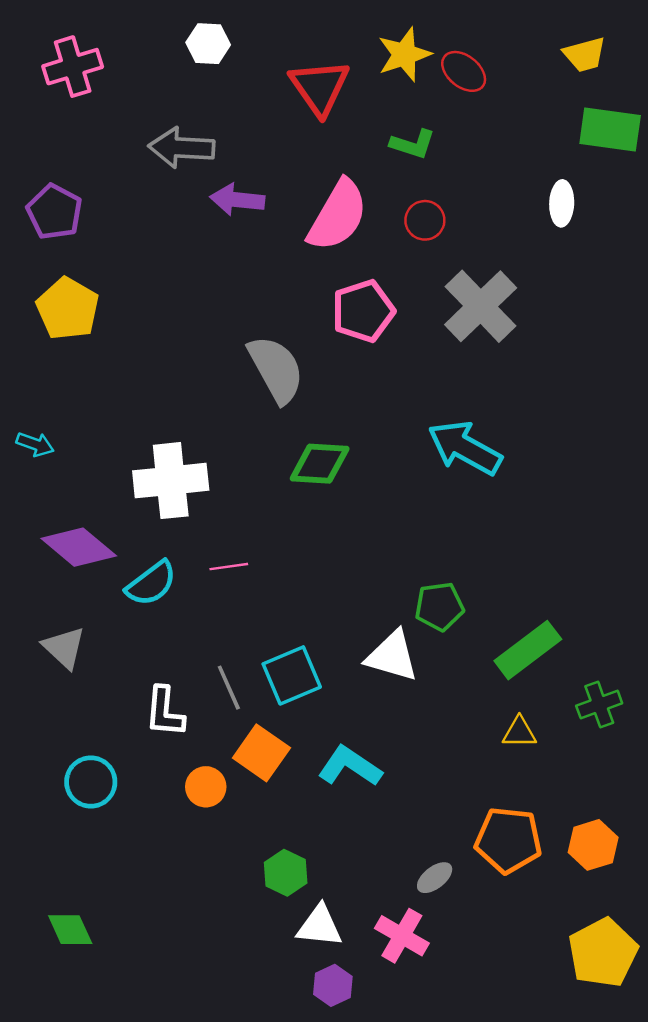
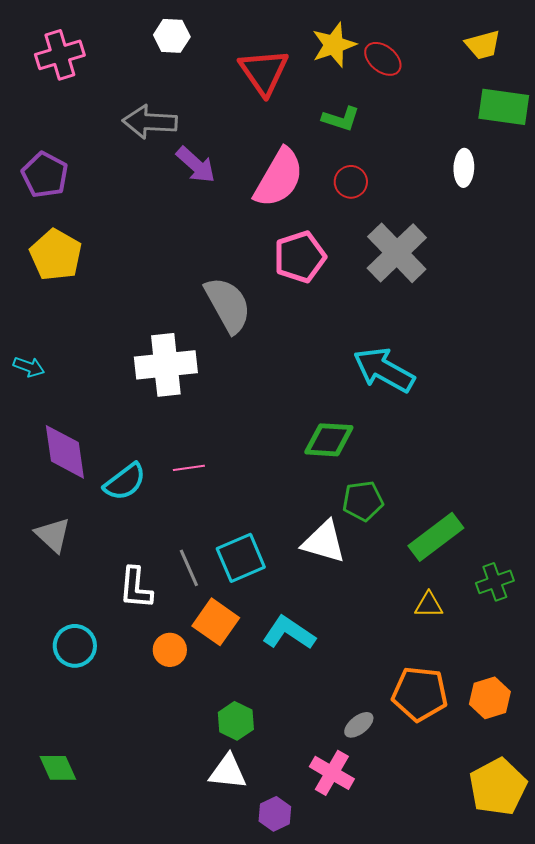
purple arrow: (237, 200) -> (196, 165), turned -144
green diamond: (320, 464) -> (329, 440), moved
white cross: (171, 481) -> (166, 365), moved
purple diamond: (79, 547) -> (65, 452), turned 42
white triangle: (320, 926) -> (228, 772), moved

